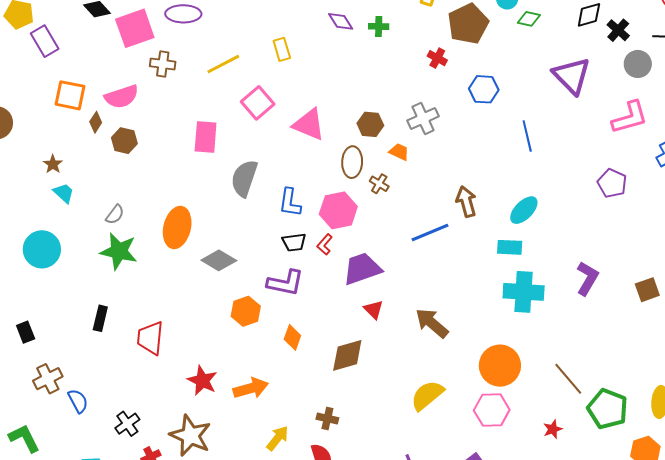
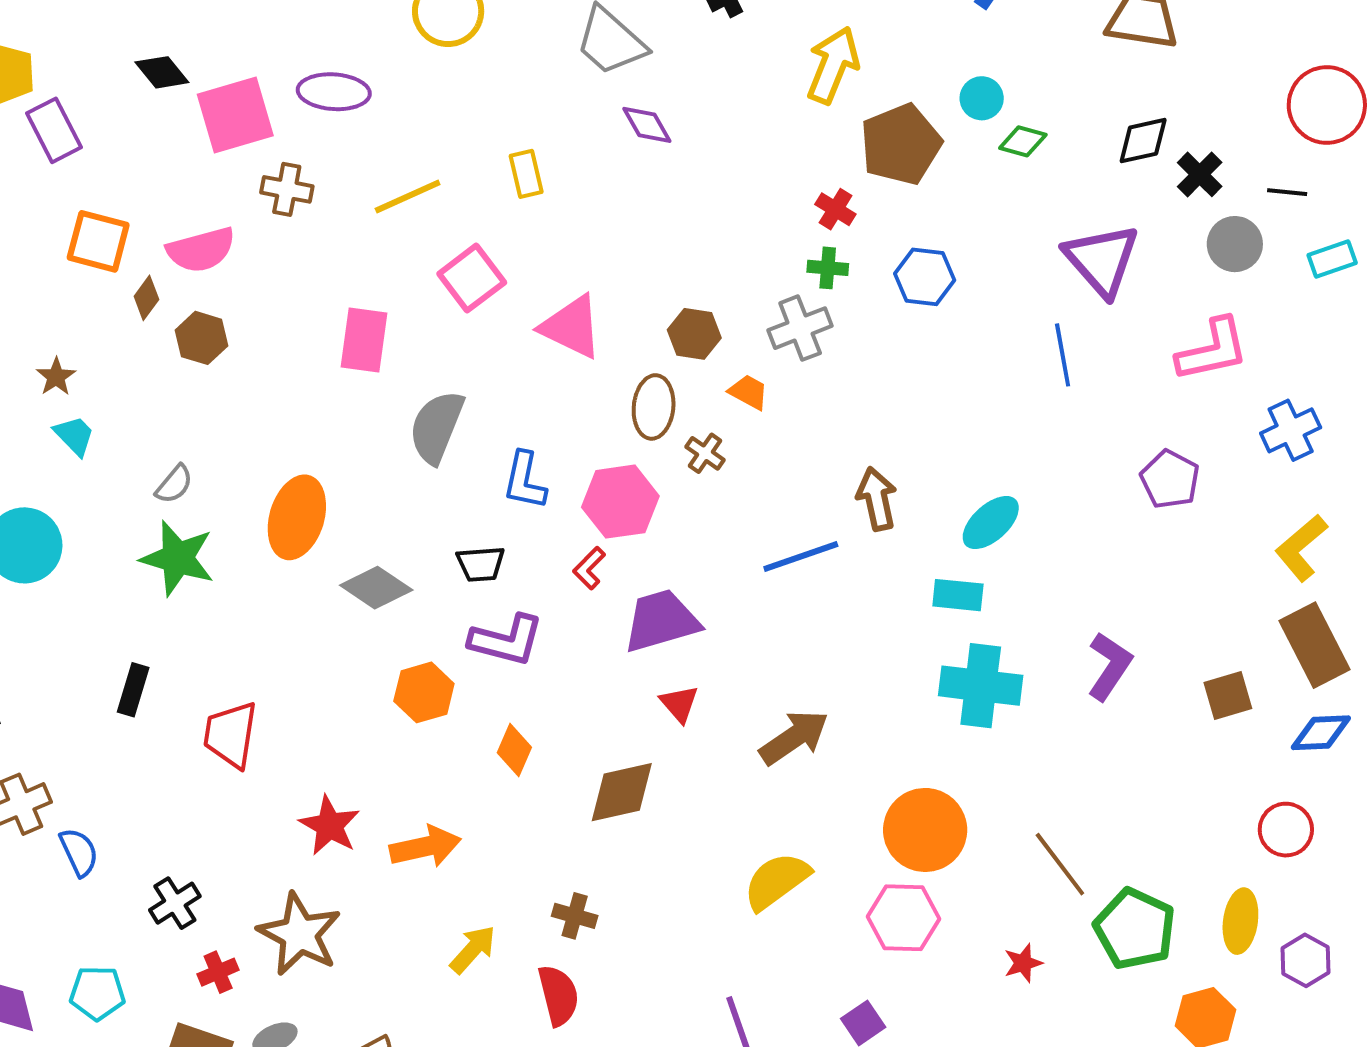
green cross: (379, 26) -> (828, 268), moved
blue line: (527, 136) -> (1063, 355), moved
black trapezoid: (294, 242) -> (481, 564), moved
brown arrow: (432, 323) -> (794, 737), turned 102

